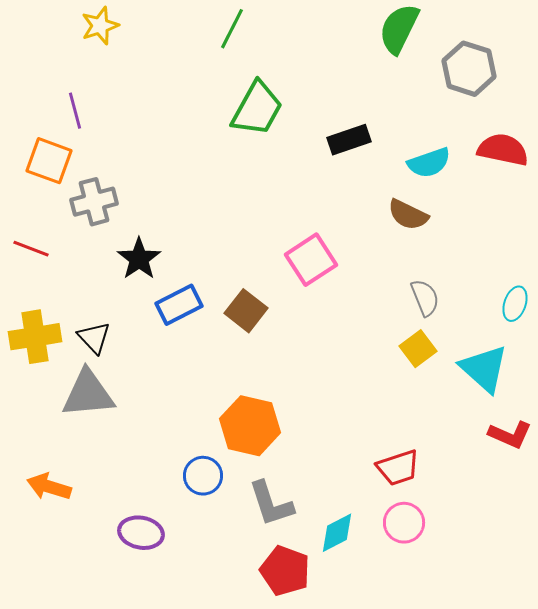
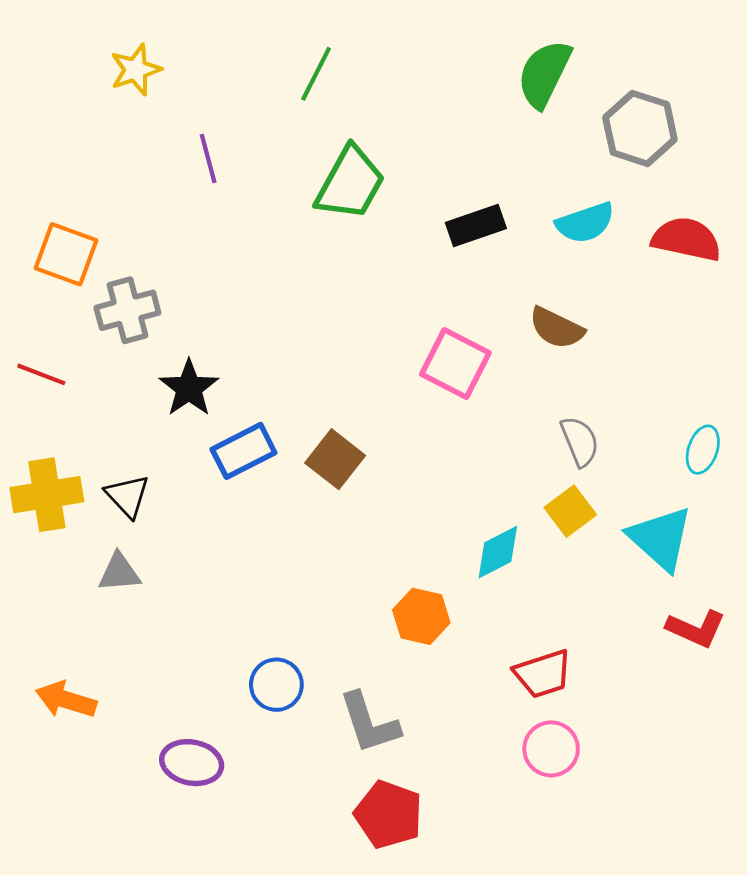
purple line: (75, 111) -> (208, 159), moved
cyan semicircle: (429, 163) -> (585, 223), moved
pink square: (311, 260) -> (455, 364), moved, turned -30
gray triangle: (88, 394) -> (119, 573), size x0.6
orange hexagon: (250, 426) -> (421, 616), moved, size x0.7
cyan diamond: (337, 533) -> (498, 552), moved

